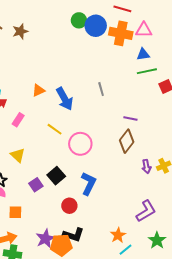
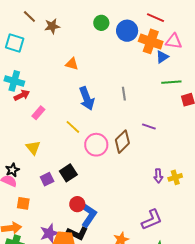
green circle: (79, 20) -> (101, 23), moved
blue triangle: (143, 54) -> (162, 57), moved, turned -32
orange triangle: (38, 90) -> (72, 64), moved, turned 32
brown diamond: (127, 141) -> (122, 142), moved
blue L-shape: (88, 184) -> (89, 216), moved

